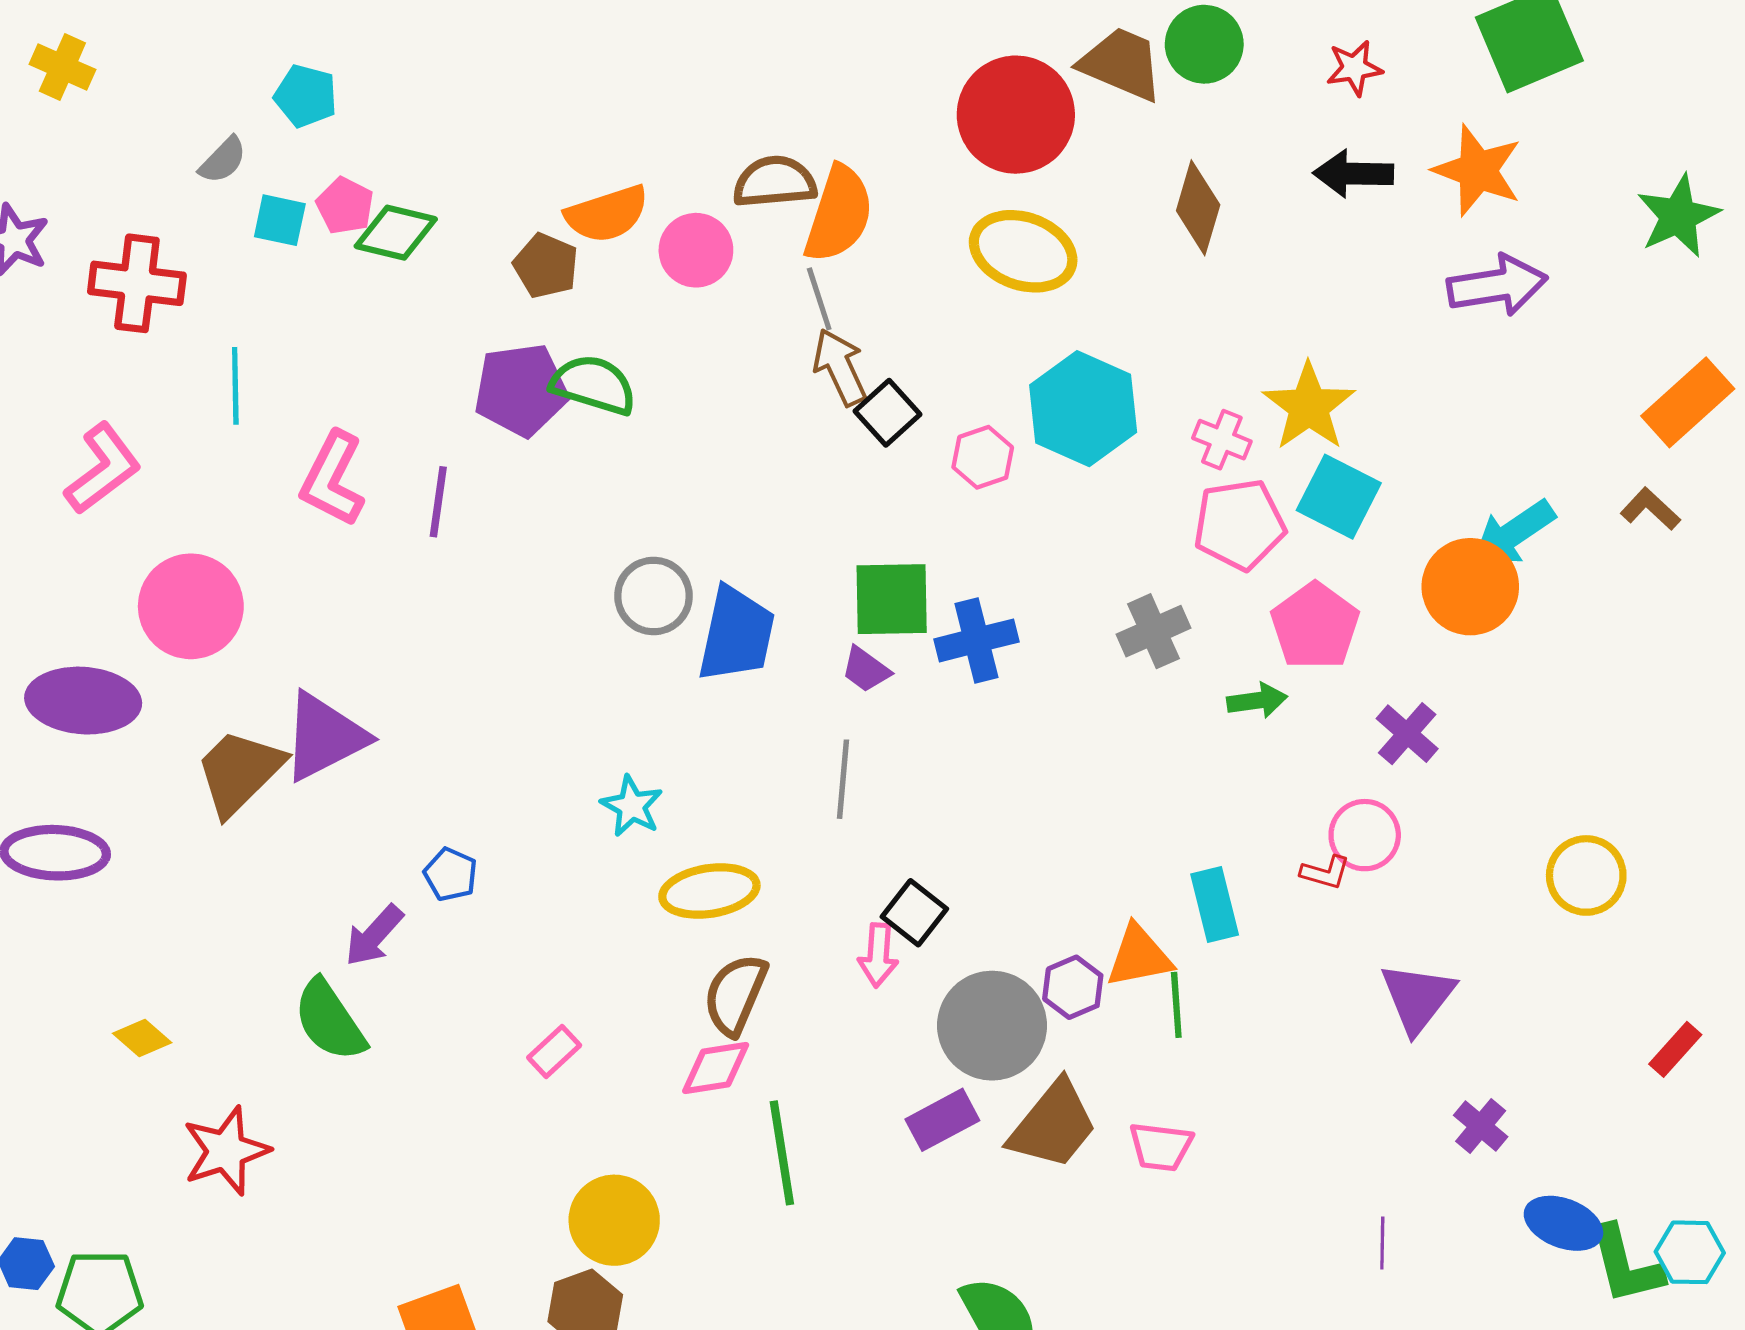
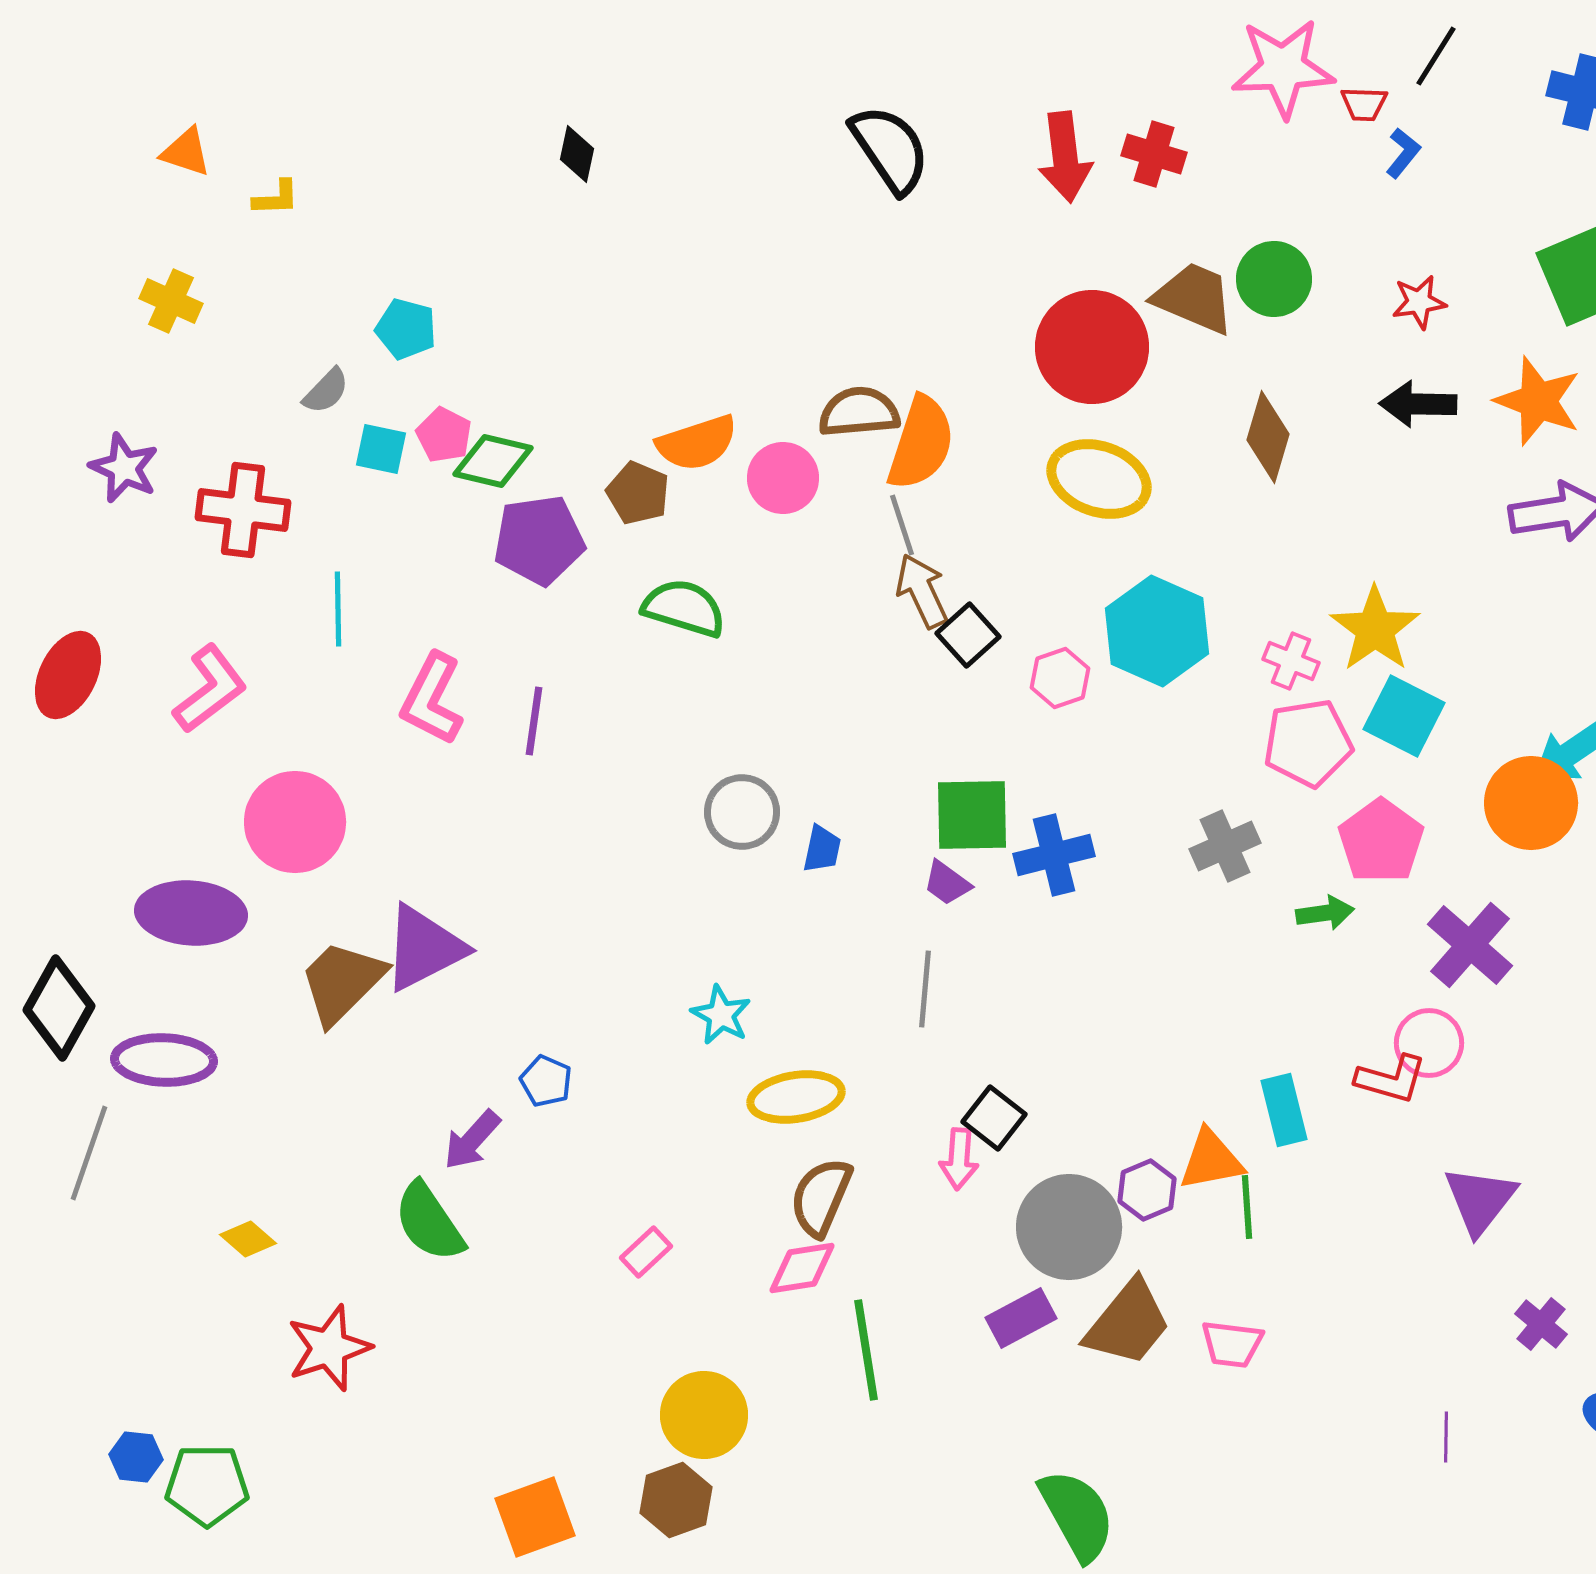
purple pentagon: (521, 390) -> (539, 540), moved
blue trapezoid: (736, 634) -> (822, 849), size x0.5
purple cross: (1407, 734) -> (1470, 945), size x1.4
red L-shape: (1325, 872) -> (1391, 1079), size x1.5

